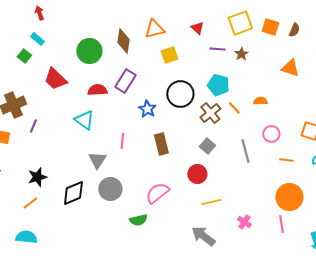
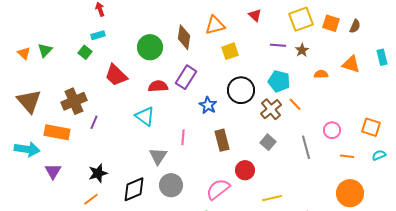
red triangle: (197, 28) -> (255, 15), moved
cyan rectangle: (37, 39) -> (98, 35), turned -56
orange semicircle: (260, 101) -> (321, 74), moved
red circle: (197, 174) -> (245, 170), moved

